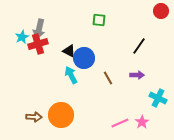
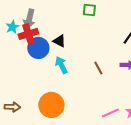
blue circle: (84, 58) -> (38, 48), moved
brown arrow: (34, 117) -> (12, 107), moved

